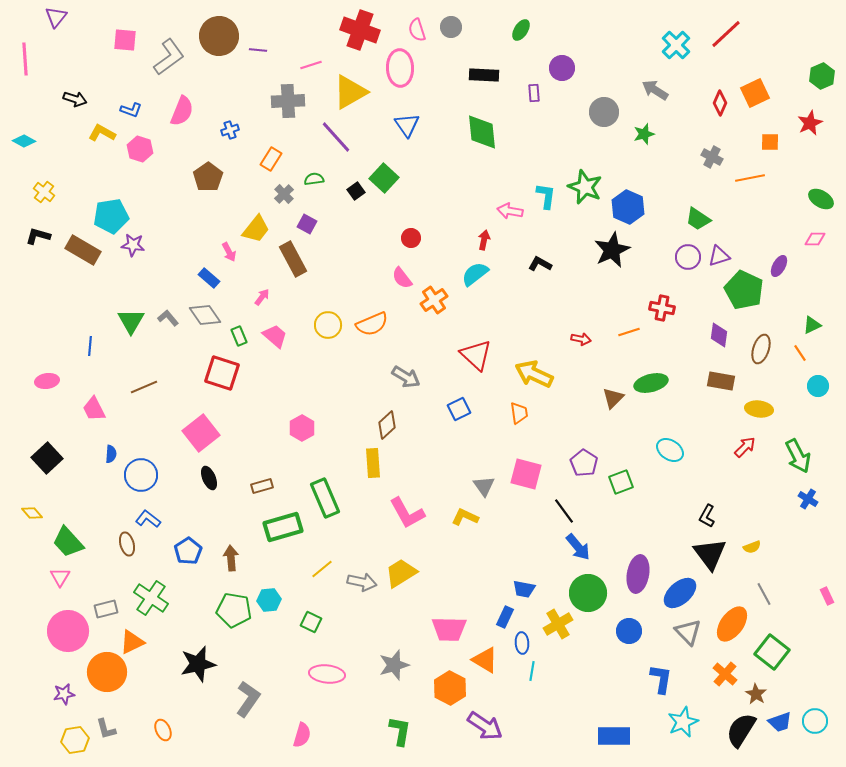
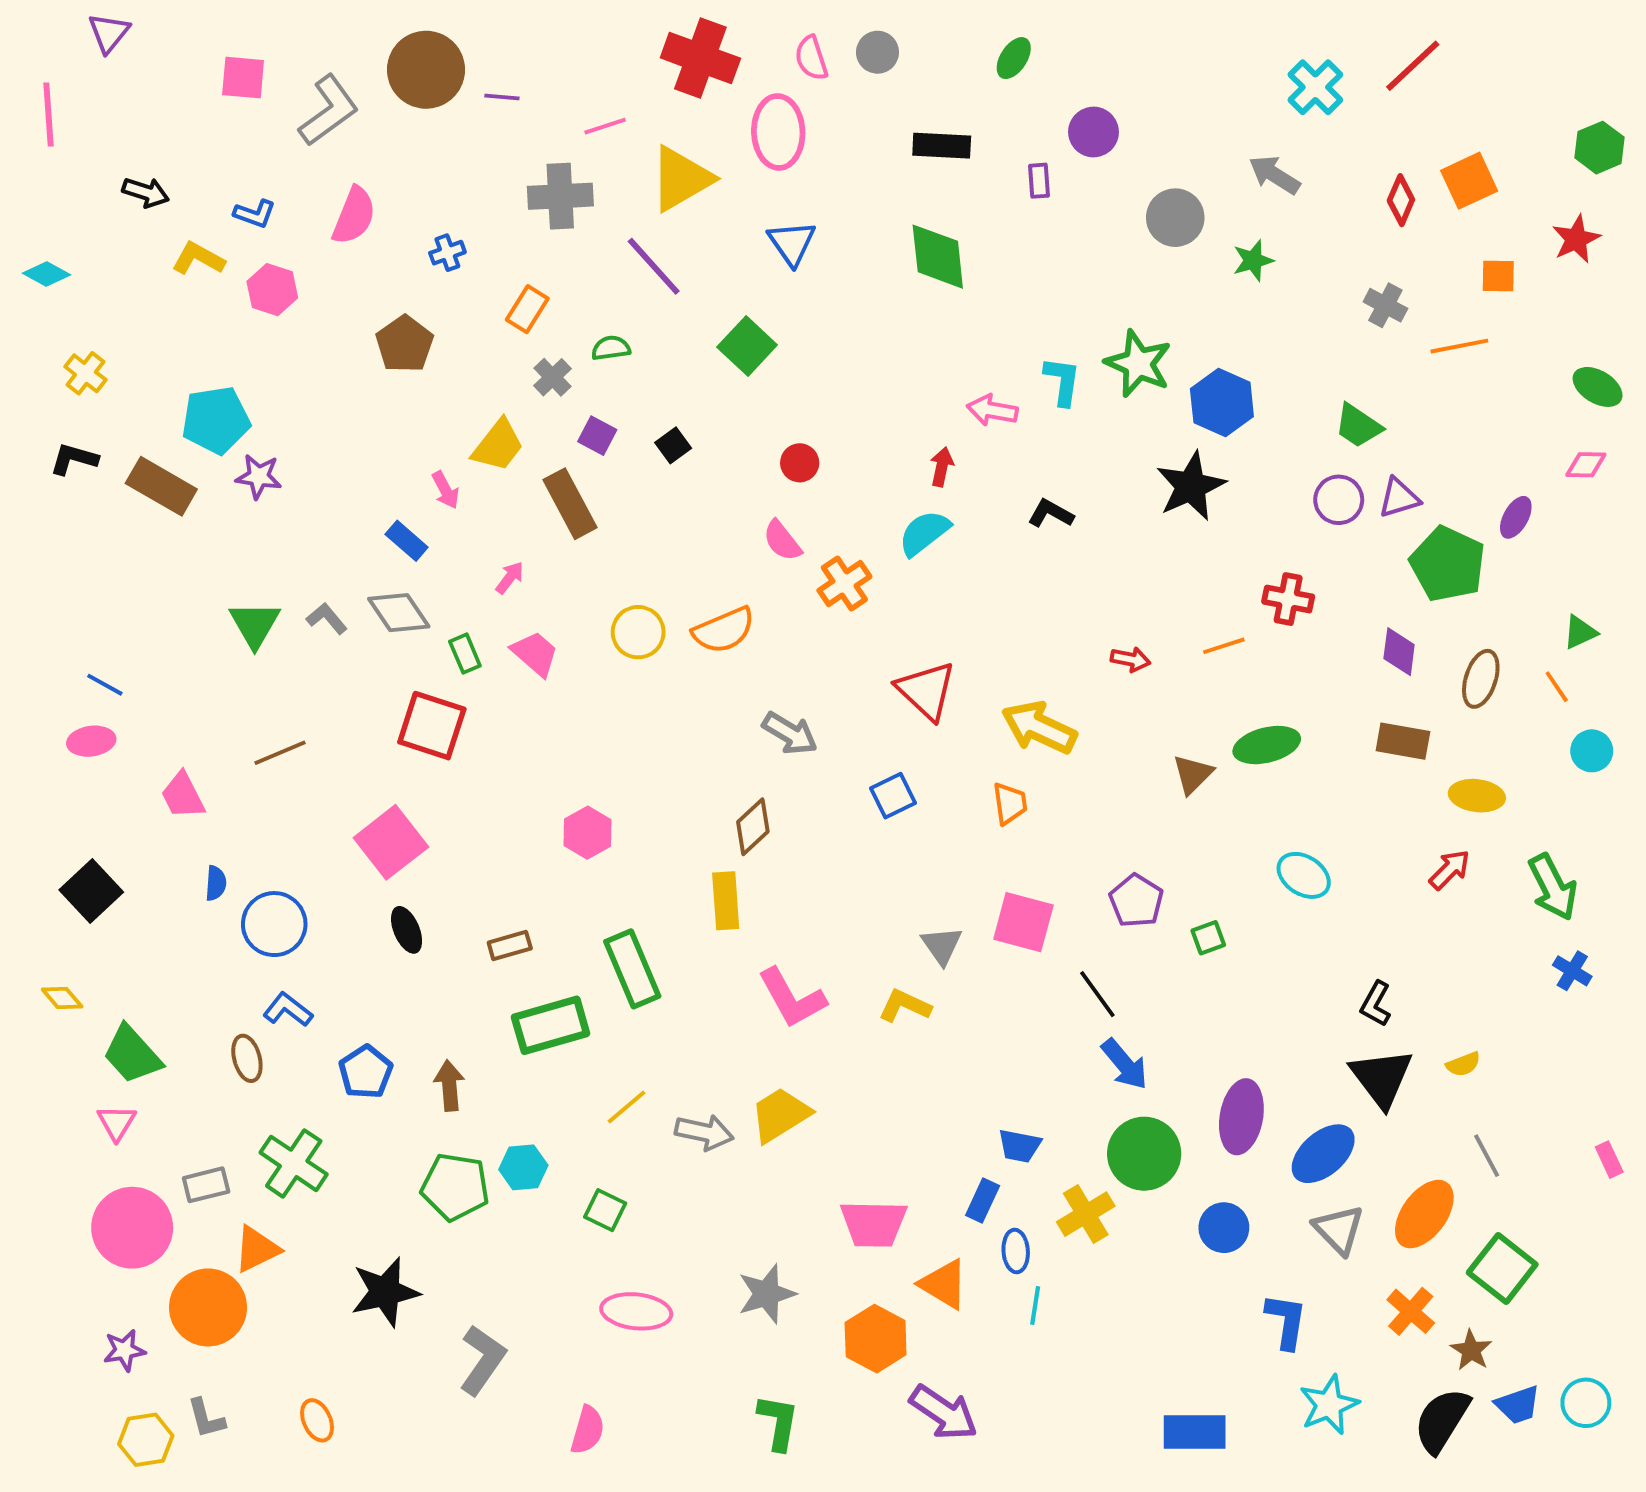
black square: (356, 191) -> (673, 445), moved
blue line: (90, 346) -> (105, 685), moved, turned -66
green square: (621, 482) -> (1208, 938), size x0.7

